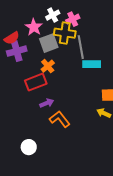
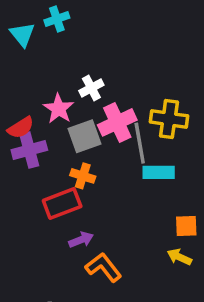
pink cross: (73, 19) -> (117, 122), moved, size x1.5
yellow cross: (65, 33) -> (169, 119), moved
orange cross: (48, 66) -> (83, 176), turned -32

